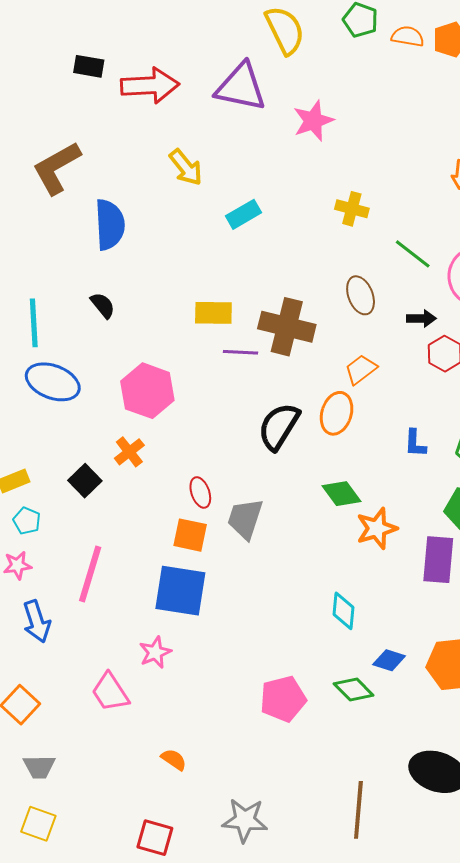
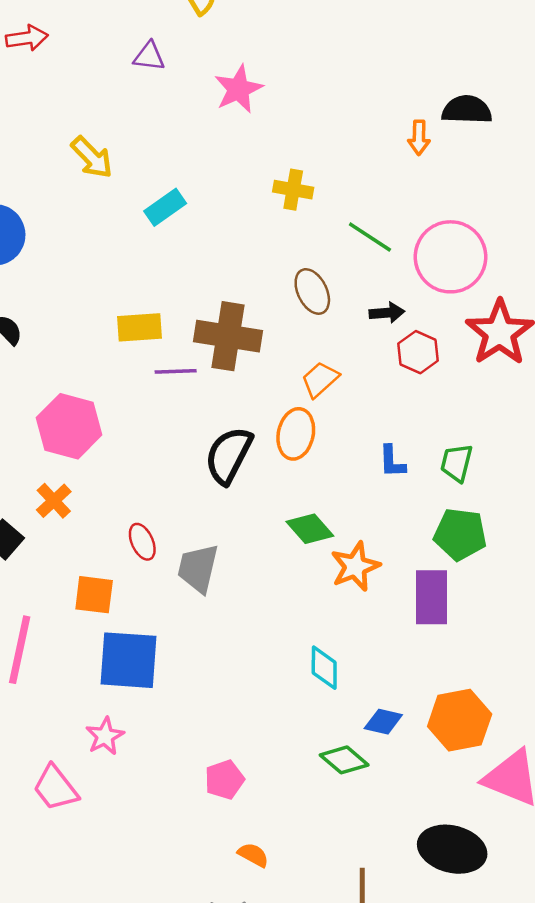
red arrow: (150, 85) -> (27, 38), moved, size x0.6
purple triangle: (241, 87) -> (149, 56), size x0.5
orange square: (190, 535) -> (94, 595), moved
pink pentagon: (283, 699) -> (224, 780), moved, size x0.7
orange semicircle: (174, 759) -> (253, 855), moved

